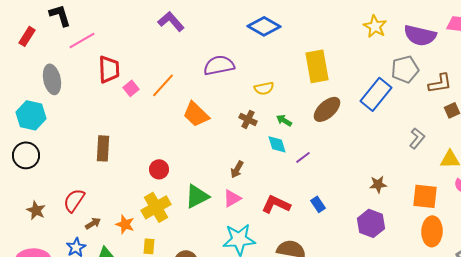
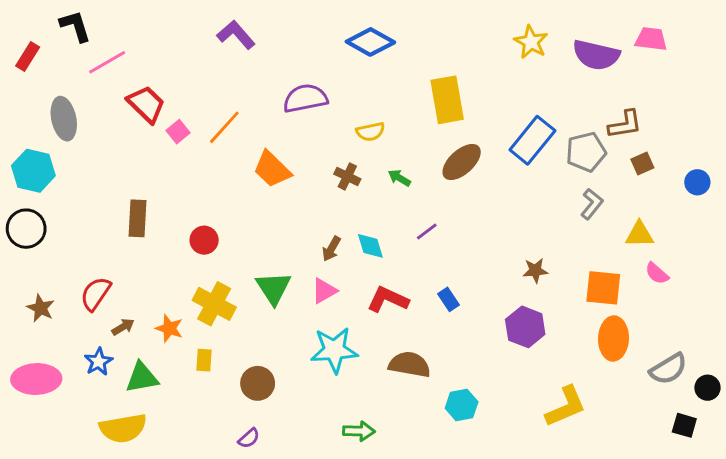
red trapezoid: (109, 69) -> (146, 104), turned -44
gray pentagon: (405, 69) -> (586, 152), moved
cyan diamond: (277, 144) -> (370, 246), moved
red circle: (159, 169) -> (204, 240), moved
green triangle: (197, 196) -> (274, 288), turned -36
yellow cross: (156, 207) -> (214, 304), turned -32

